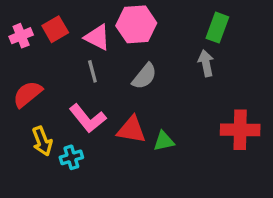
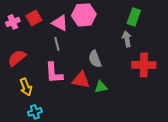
gray semicircle: (144, 76) -> (95, 59), moved, turned 120
pink L-shape: (88, 118) -> (54, 73), turned 35
red cross: (240, 130) -> (144, 65), moved
cyan cross: (71, 157) -> (35, 112), moved

